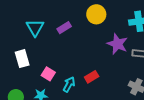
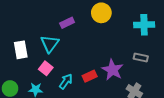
cyan triangle: (35, 28) -> (50, 44), moved
purple star: (117, 44) -> (113, 70), moved

